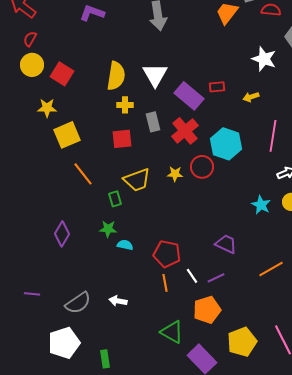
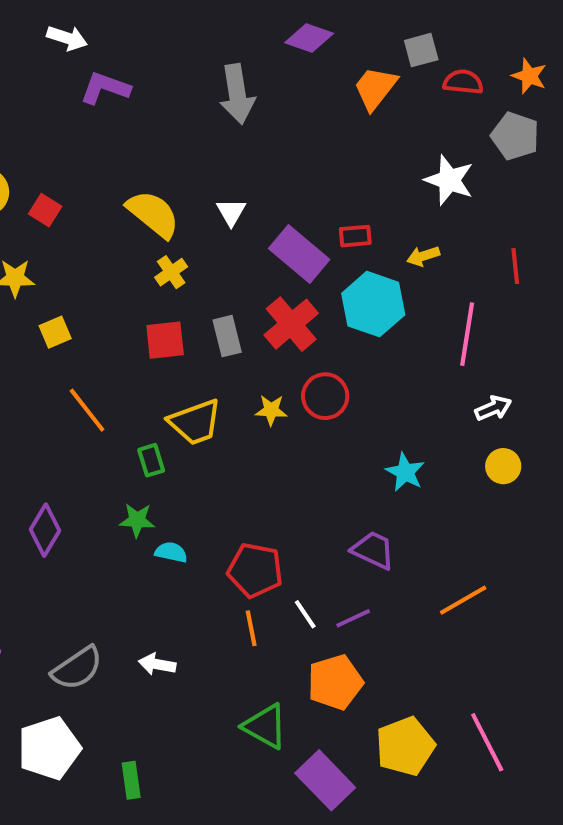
red square: (62, 74) -> (45, 210), size x0.7
white triangle: (155, 75) -> (231, 212), size x0.6
yellow semicircle: (116, 76) -> (153, 214), turned -60
yellow cross: (125, 105) -> (171, 272), turned -35
gray rectangle: (153, 122) -> (227, 336), moved
yellow square: (67, 135) -> (55, 332), size x0.6
cyan hexagon: (226, 144) -> (373, 304), moved
cyan star: (261, 205) -> (405, 472), moved

